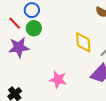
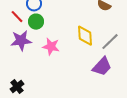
pink star: (58, 80) -> (51, 47), moved

